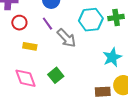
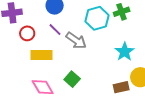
yellow rectangle: (30, 46) -> (41, 55), size x1.5

